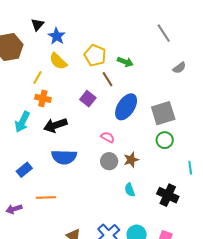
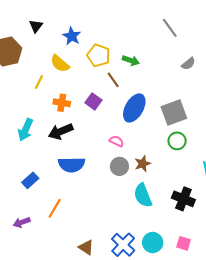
blue star: (57, 36) -> (72, 36), moved
orange cross: (43, 98) -> (62, 103), moved
cyan semicircle: (130, 190) -> (143, 195), size x1.6
orange line: (46, 197) -> (55, 208), turned -54

